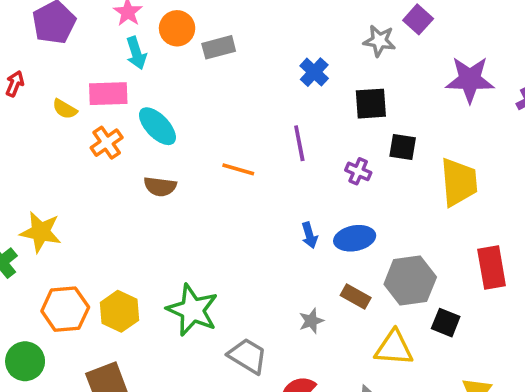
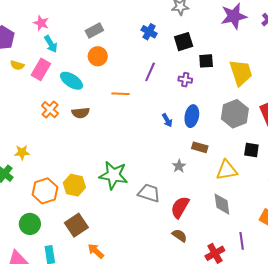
orange circle: (177, 28) -> (98, 56), moved
pink rectangle: (108, 94) -> (41, 69), turned -45
yellow semicircle: (65, 109) -> (17, 65), moved
orange cross: (107, 143) -> (50, 110), moved
purple line: (299, 143) -> (150, 72), turned 48
yellow star: (41, 232) -> (22, 152), size x0.7
blue ellipse: (355, 238) -> (192, 116), turned -55
gray hexagon: (410, 281) -> (235, 114), moved

